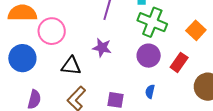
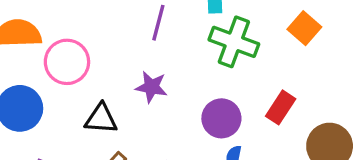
orange square: (196, 30) -> (304, 28), moved
purple circle: (149, 56) -> (221, 118), moved

